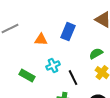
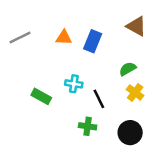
orange triangle: (41, 40) -> (64, 38), moved
cyan cross: (53, 66) -> (74, 84), turned 32

